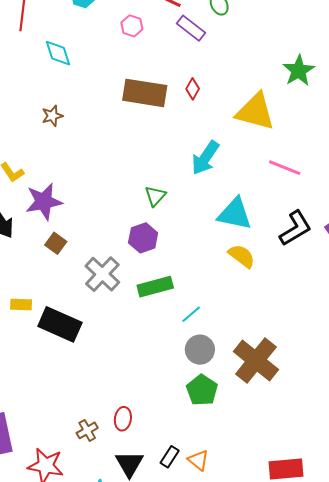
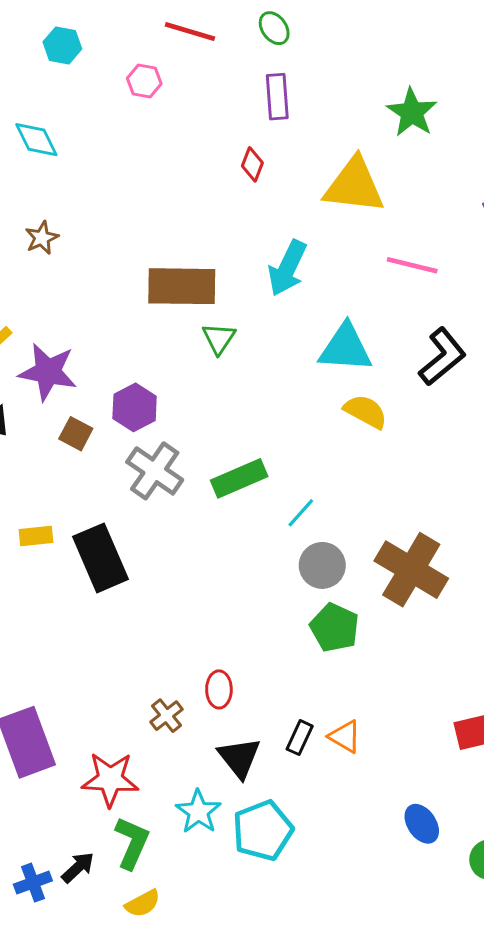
purple rectangle: (191, 28) -> (277, 97), moved, turned 56
brown rectangle: (145, 93) -> (182, 286), moved
purple star: (44, 201) -> (48, 372), turned 30
purple hexagon: (143, 238) -> (135, 407), moved
black rectangle: (60, 324) -> (100, 558), turned 51

